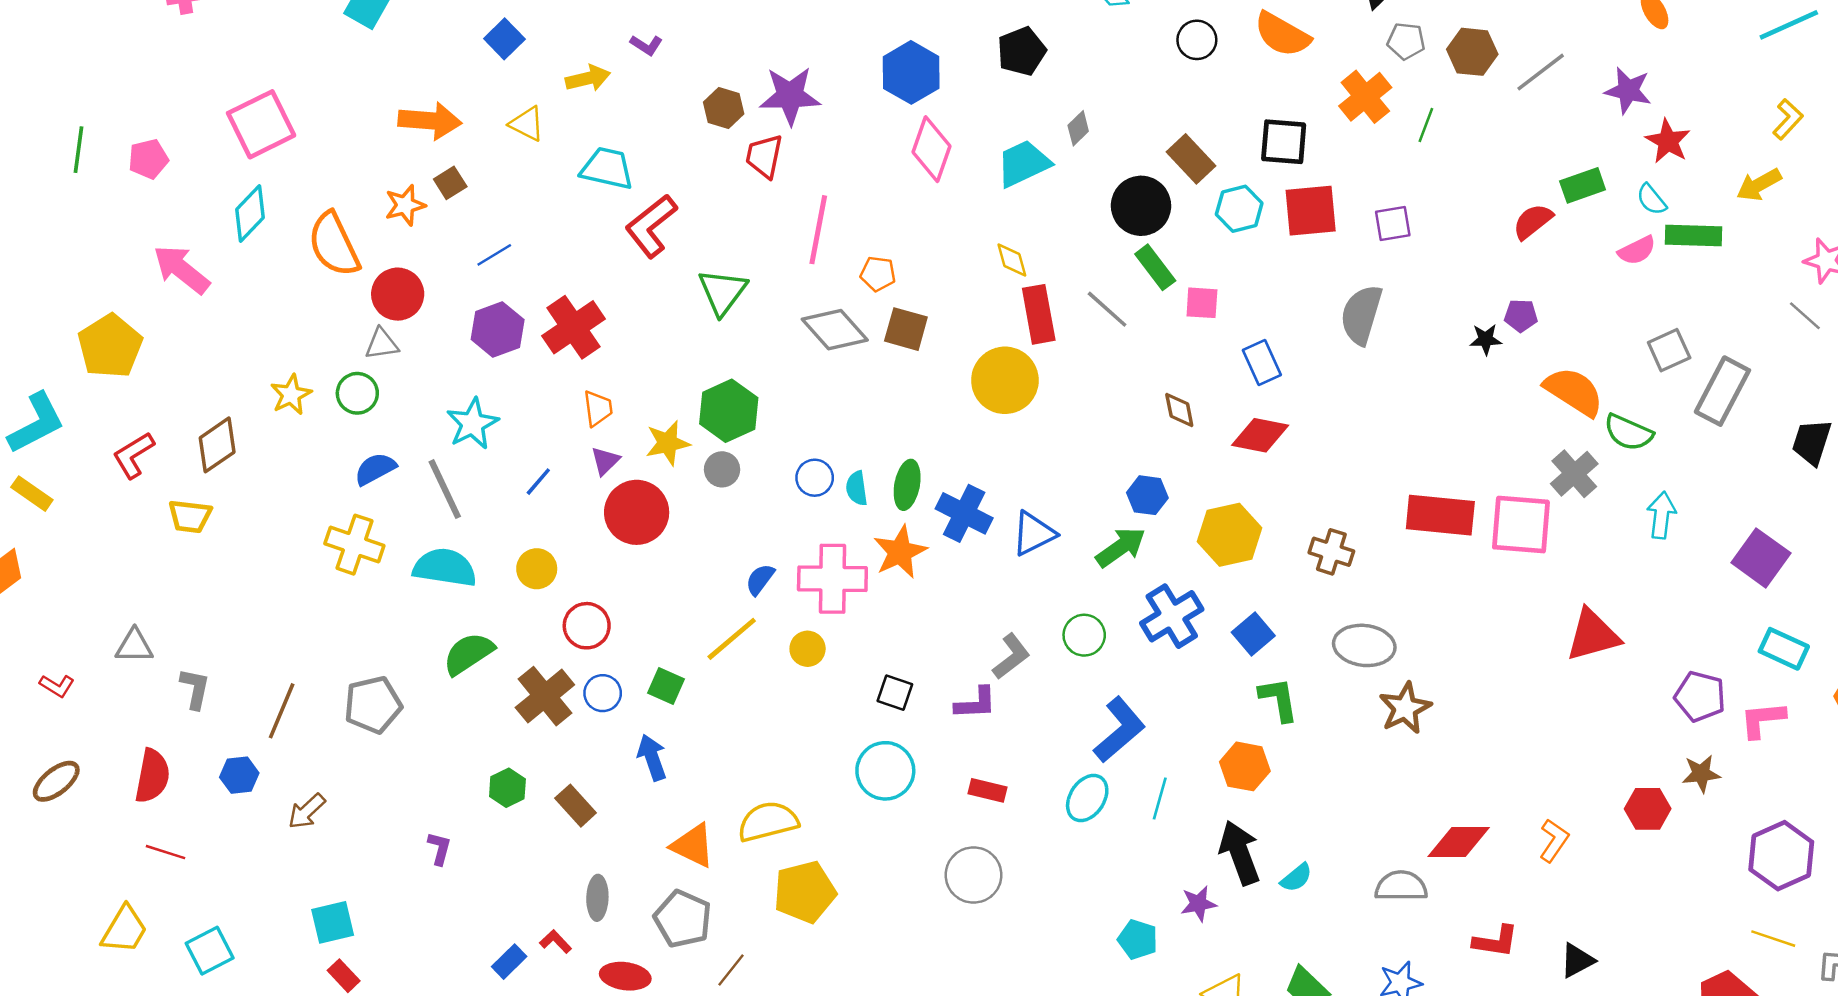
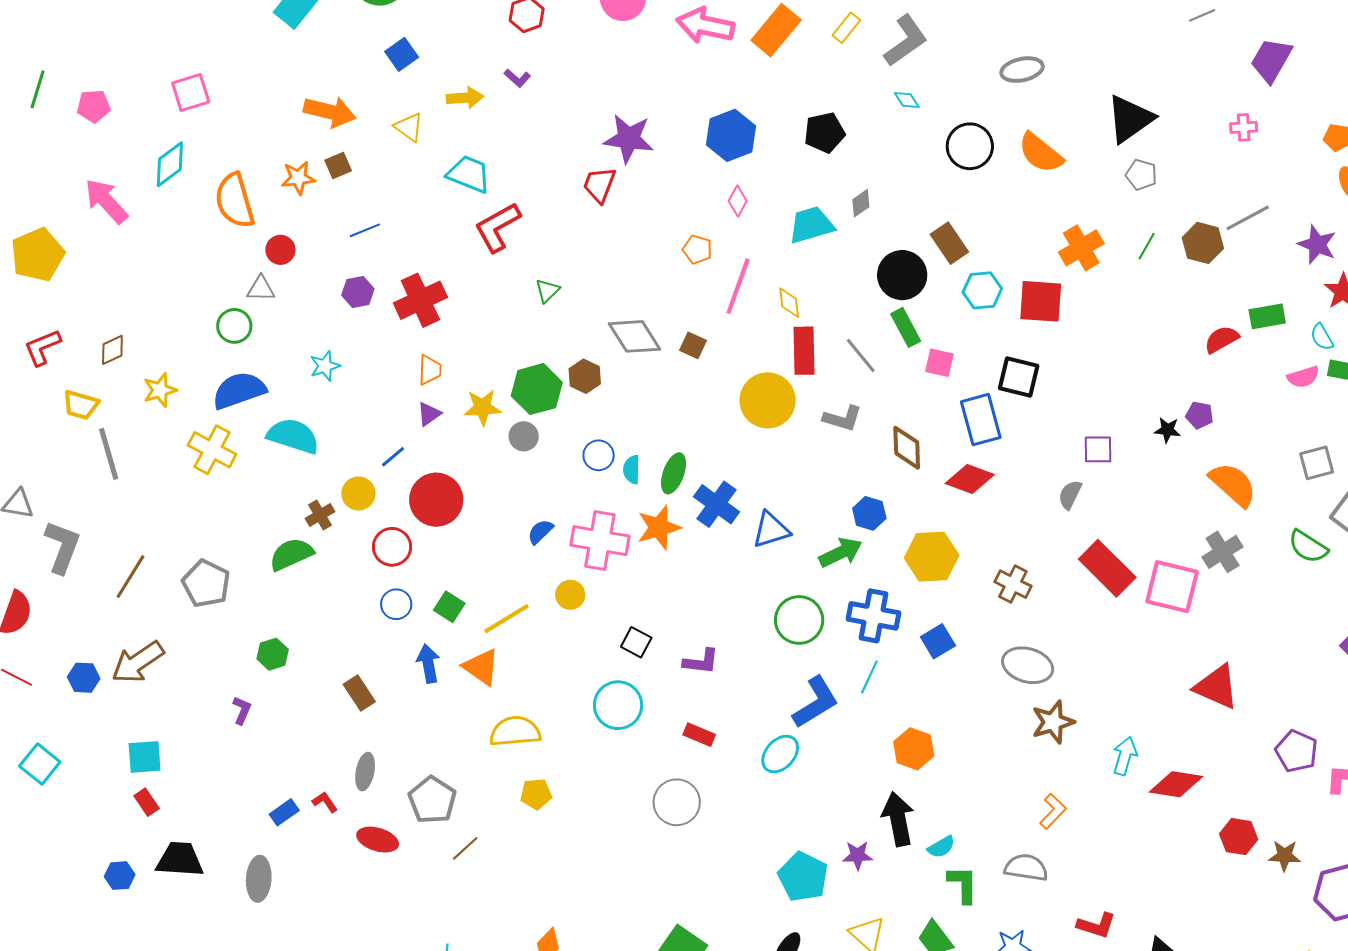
black circle: (1197, 40) -> (970, 146), size x1.4
brown hexagon: (1472, 52) -> (1203, 243), moved
orange cross: (1365, 97) -> (1081, 248), moved
brown hexagon: (724, 108) -> (585, 376), moved
pink square: (261, 124) -> (191, 93), size x0.7
black square: (1284, 142) -> (1019, 377), moved
pink diamond: (932, 149) -> (738, 201), size x0.6
purple square: (1393, 224) -> (1098, 449), moved
pink line: (818, 230) -> (738, 286), moved
orange pentagon: (878, 274) -> (697, 249), moved
green triangle: (722, 292) -> (547, 291), size x0.6
red circle: (398, 294) -> (280, 250), size x0.7
gray semicircle: (1361, 315) -> (1070, 495), moved, size x0.6
brown square: (906, 329) -> (693, 345), size x0.7
purple hexagon: (498, 330) -> (358, 292), size x0.7
blue rectangle: (1262, 363) -> (981, 420), size x1.4
yellow star: (291, 395) -> (160, 390), moved
brown diamond: (1179, 410) -> (907, 448), size x1.4
cyan star: (473, 424) -> (325, 366), size x0.7
green semicircle: (1628, 432) -> (1308, 547), moved
brown diamond: (217, 445) -> (112, 350), size x0.7
blue semicircle: (375, 469) -> (239, 390), size x1.5
blue line: (538, 482) -> (393, 457), moved
gray line: (445, 489) -> (109, 454), moved
red circle: (637, 512) -> (436, 500), moved
red rectangle: (1440, 515) -> (1107, 568), turned 30
cyan arrow: (1661, 515) -> (1125, 756), moved
cyan semicircle: (445, 568) -> (293, 436), moved
blue cross: (1172, 616) -> (873, 616), turned 33
green circle: (1084, 635) -> (799, 620), size x1.4
red triangle: (1593, 635) -> (1217, 687), turned 30
yellow line: (732, 639) -> (507, 619), moved
gray L-shape: (1011, 656) -> (843, 418), moved, turned 45
gray L-shape: (195, 689) -> (62, 547), size x1.5
brown cross: (545, 696) -> (320, 515), moved, size x0.6
green L-shape: (1279, 699) -> (963, 884), moved
gray pentagon: (373, 705) -> (206, 584), turned 30
brown star: (1701, 774) -> (1285, 856), moved
blue hexagon: (239, 775) -> (84, 678), moved
green hexagon: (507, 788) -> (273, 654), moved
cyan line: (1160, 799) -> (869, 677), moved
brown arrow: (307, 811) -> (138, 662), size x1.6
orange L-shape: (1554, 840) -> (1053, 811), moved
red diamond: (1459, 842) -> (1176, 784), moved
orange triangle: (693, 845) -> (481, 667), moved
yellow pentagon: (805, 892) -> (536, 794), size x0.6
cyan pentagon: (1138, 940) -> (803, 877), size x1.5
cyan square: (210, 951) -> (40, 764), turned -33

